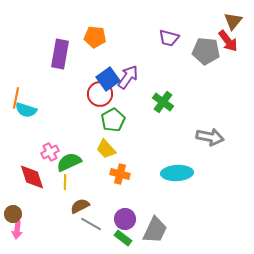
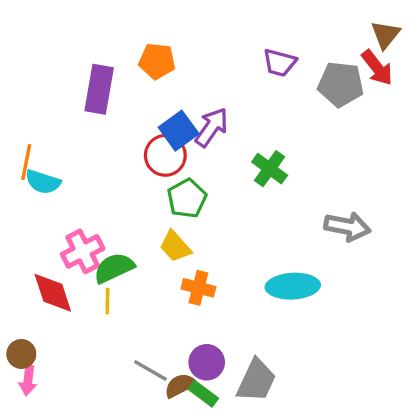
pink cross: (50, 152) -> (83, 251), size x1.4
brown semicircle: (80, 206) -> (180, 385), moved

